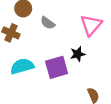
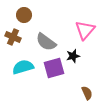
gray semicircle: (48, 23) -> (46, 42), moved, size x1.5

